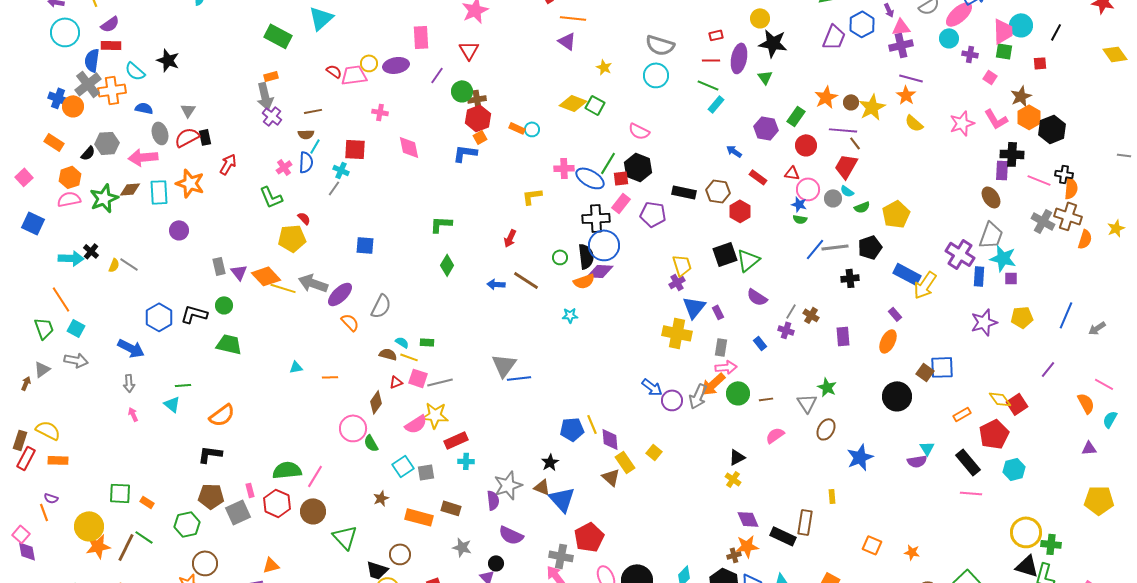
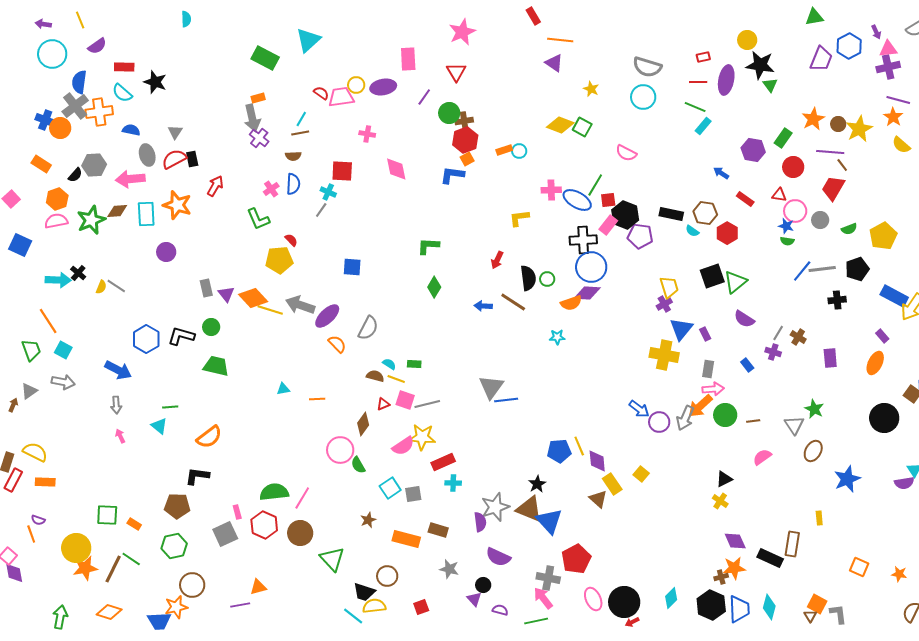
red rectangle: (111, 45) -> (124, 67), moved
green triangle: (765, 77) -> (770, 85), moved
orange rectangle: (517, 128) -> (504, 150), turned -42
cyan line: (315, 146) -> (301, 119), moved
black hexagon: (638, 167) -> (625, 215), moved
cyan semicircle: (847, 191) -> (692, 231), moved
black semicircle: (586, 256) -> (528, 278), moved
brown triangle: (542, 487) -> (529, 509), size x1.6
brown pentagon: (211, 496) -> (177, 506), moved

